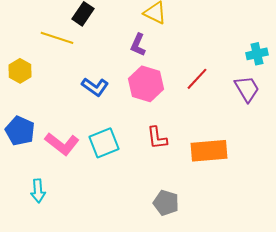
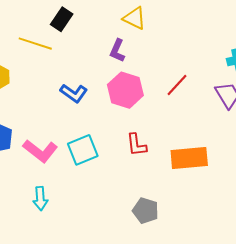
cyan arrow: (38, 191) -> (40, 198), moved

